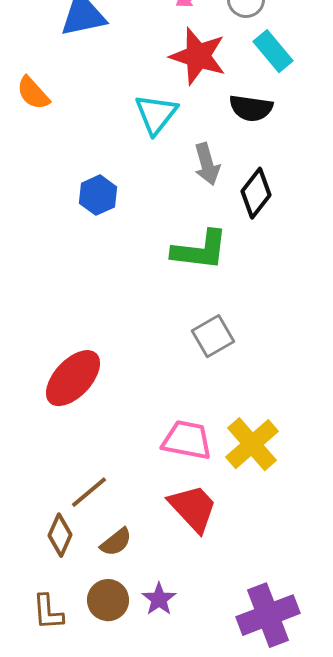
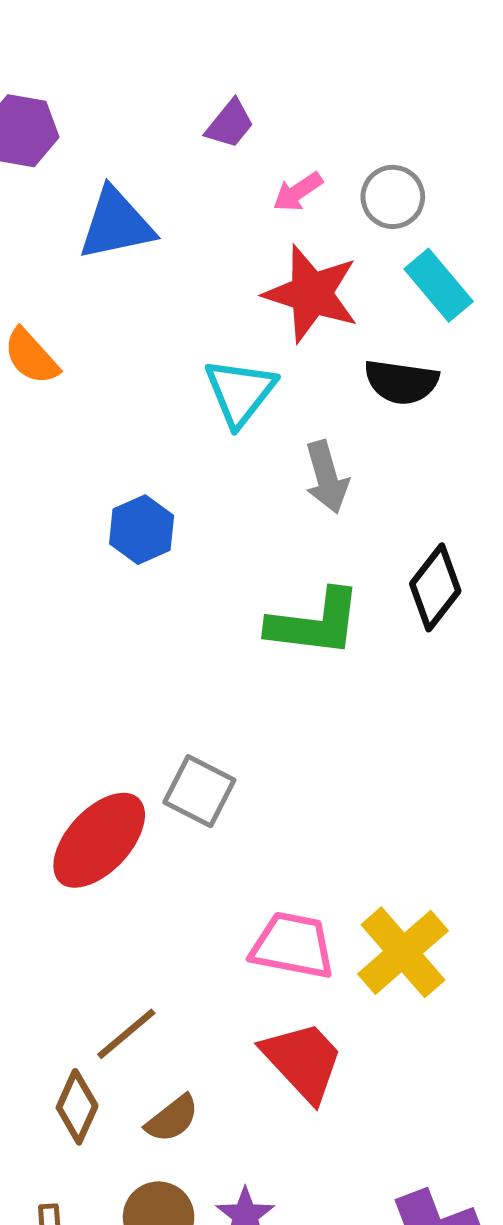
black diamond: (256, 193) -> (435, 587), moved
gray square: (213, 336) -> (199, 791), moved, turned -33

